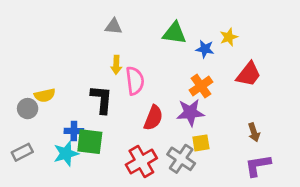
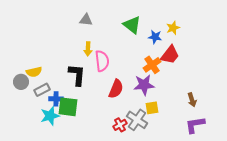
green triangle: (174, 33) -> (132, 25), turned 30
red trapezoid: (249, 74) -> (170, 55), moved
gray rectangle: (22, 152) -> (42, 90), moved
red cross: (141, 161) -> (120, 125), moved, size x0.6

